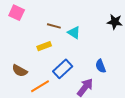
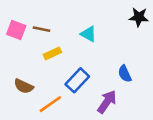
pink square: (17, 13) -> (16, 30), moved
brown line: (54, 26) -> (41, 29), moved

